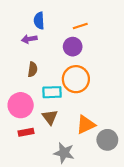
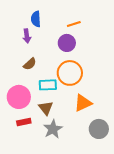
purple arrow: (29, 39) -> (27, 36), turned -88
brown semicircle: (33, 69) -> (30, 64), turned 40
orange triangle: (86, 125) -> (83, 103), moved
gray star: (64, 153) -> (53, 129), moved, turned 30

